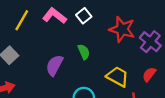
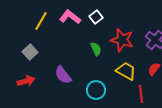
red star: (122, 29) -> (122, 40), moved
purple semicircle: (54, 65) -> (63, 75), moved, turned -66

